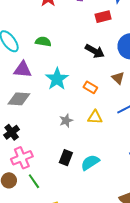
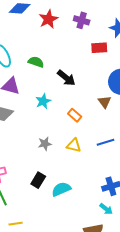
black arrow: (95, 51) -> (66, 78), moved
brown triangle: (118, 78) -> (105, 102), moved
cyan star: (57, 79) -> (43, 101), size x0.7

